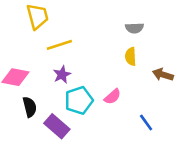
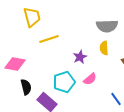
gray semicircle: (134, 28) -> (107, 26), size x1.5
purple star: (62, 75) -> (80, 57), moved

